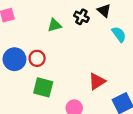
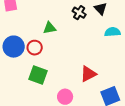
green triangle: (55, 25) -> (50, 28), moved
cyan semicircle: (119, 34) -> (112, 32), turned -63

